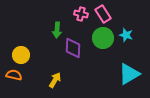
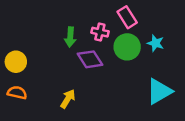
pink cross: (81, 14) -> (100, 32), moved
purple diamond: (73, 48) -> (90, 59), turned -35
yellow circle: (21, 55) -> (16, 62), moved

